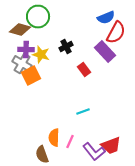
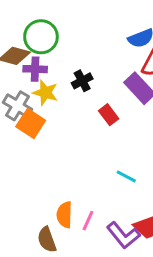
purple cross: (26, 50) -> (35, 69), moved
orange square: (31, 76) -> (31, 124), turned -30
cyan line: (83, 112) -> (126, 176), moved, turned 48

